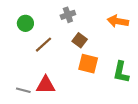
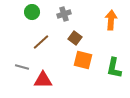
orange arrow: (118, 21) -> (111, 20), turned 84
green circle: (25, 23) -> (32, 12), moved
gray line: (23, 90) -> (22, 67), moved

